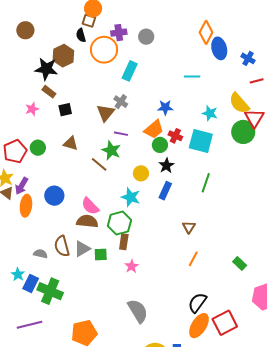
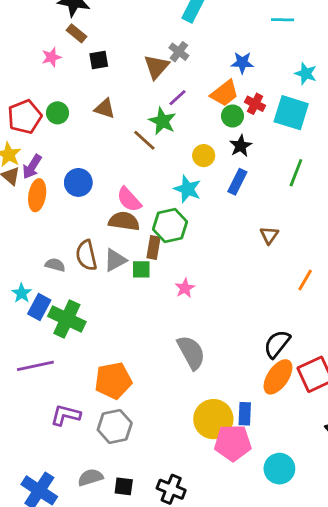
purple line: (121, 134) -> (177, 98), turned -56
brown rectangle: (124, 242) -> (153, 247), moved
orange line: (193, 259) -> (305, 280), moved

